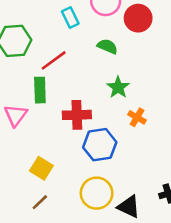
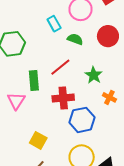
red circle: (138, 18) -> (108, 36), moved
green semicircle: (107, 46) -> (75, 39), moved
red line: (54, 60) -> (60, 67), moved

